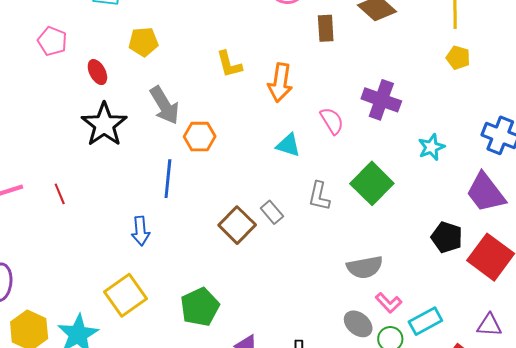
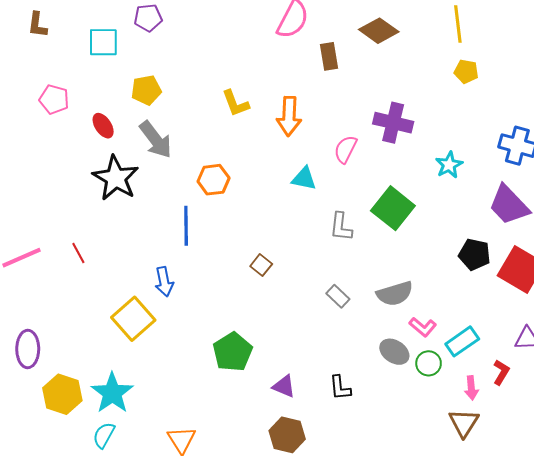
gray arrow: (164, 105) -> (156, 140), moved
pink semicircle: (332, 121) -> (345, 149), turned -116
gray rectangle: (272, 212) -> (338, 296), moved
brown square: (237, 225) -> (261, 265), size x0.6
yellow square: (125, 295) -> (133, 319), moved

